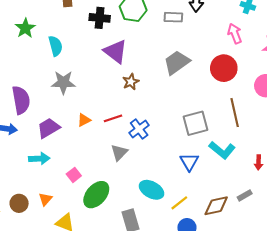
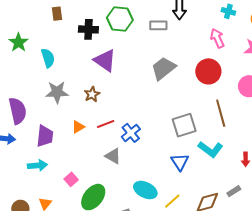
brown star: (131, 82) -> (92, 94), moved
purple trapezoid: (48, 128) -> (45, 136), turned 130
gray triangle: (119, 152) -> (113, 156), turned -42

